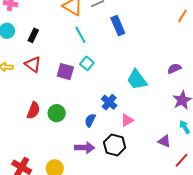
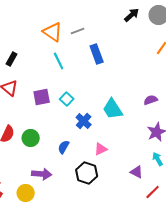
cyan square: (87, 63) -> (67, 99), moved
purple square: (65, 72) -> (42, 97), turned -30
blue cross: (109, 102) -> (84, 121), moved
purple arrow: (85, 148) -> (42, 174), moved

